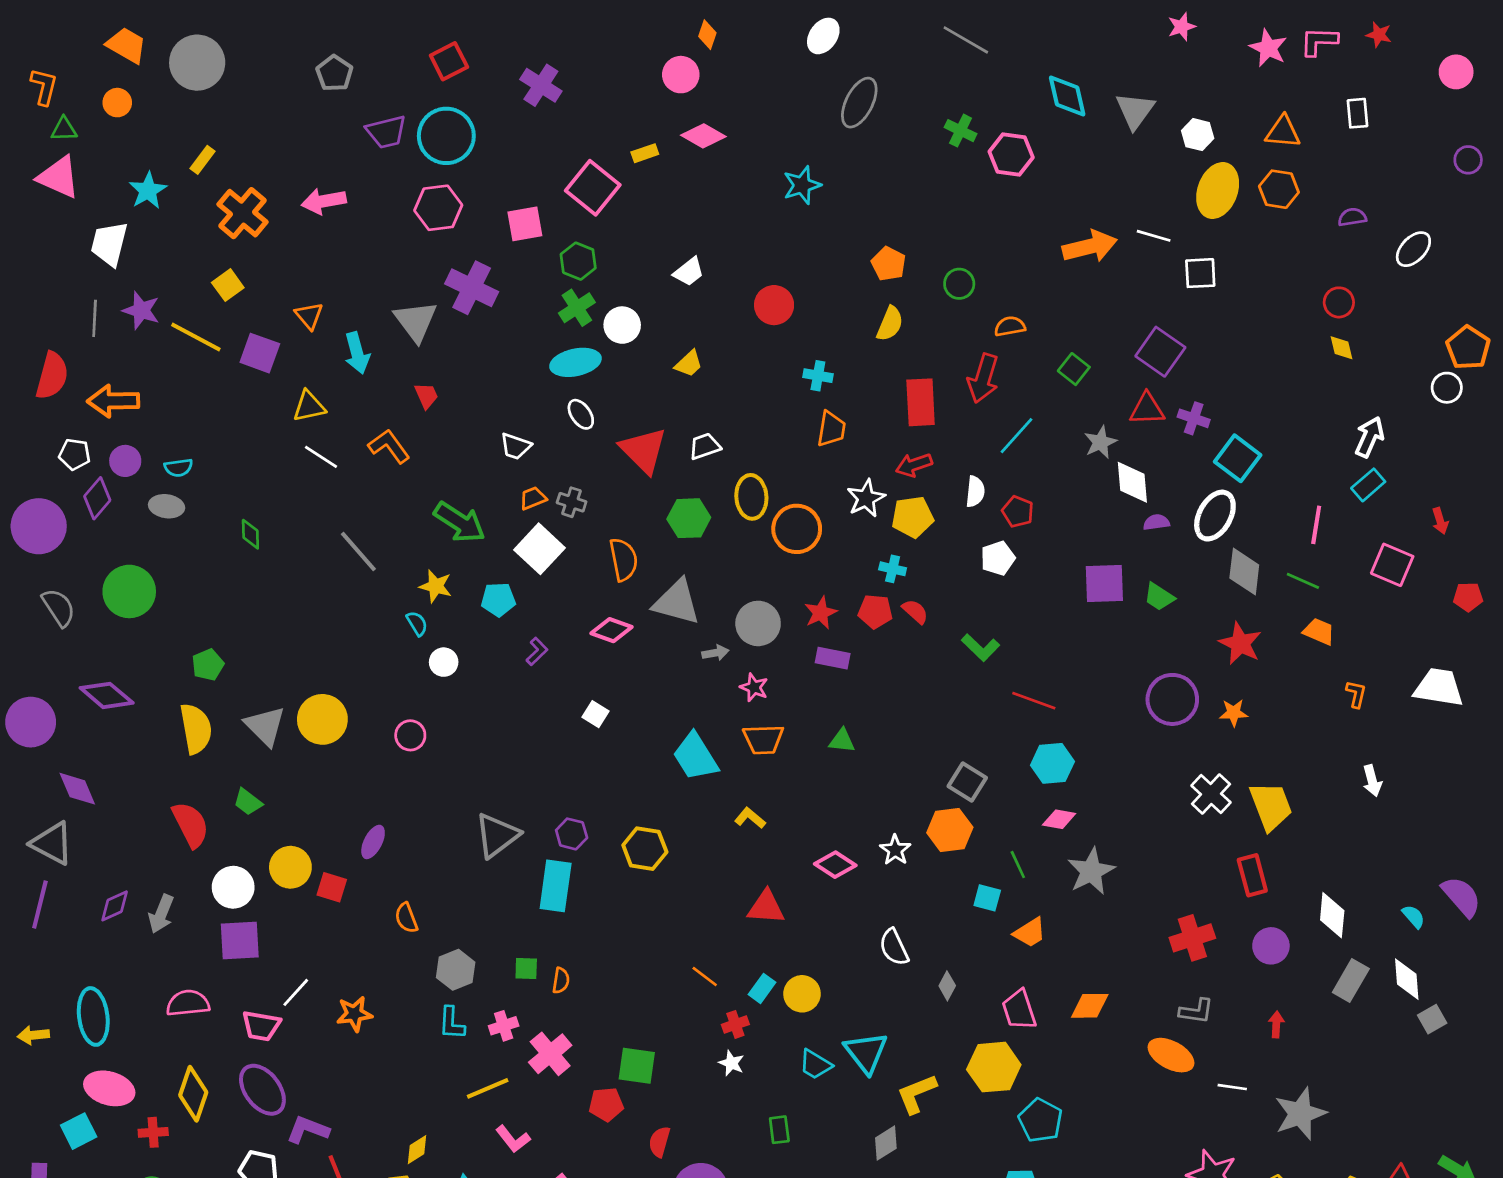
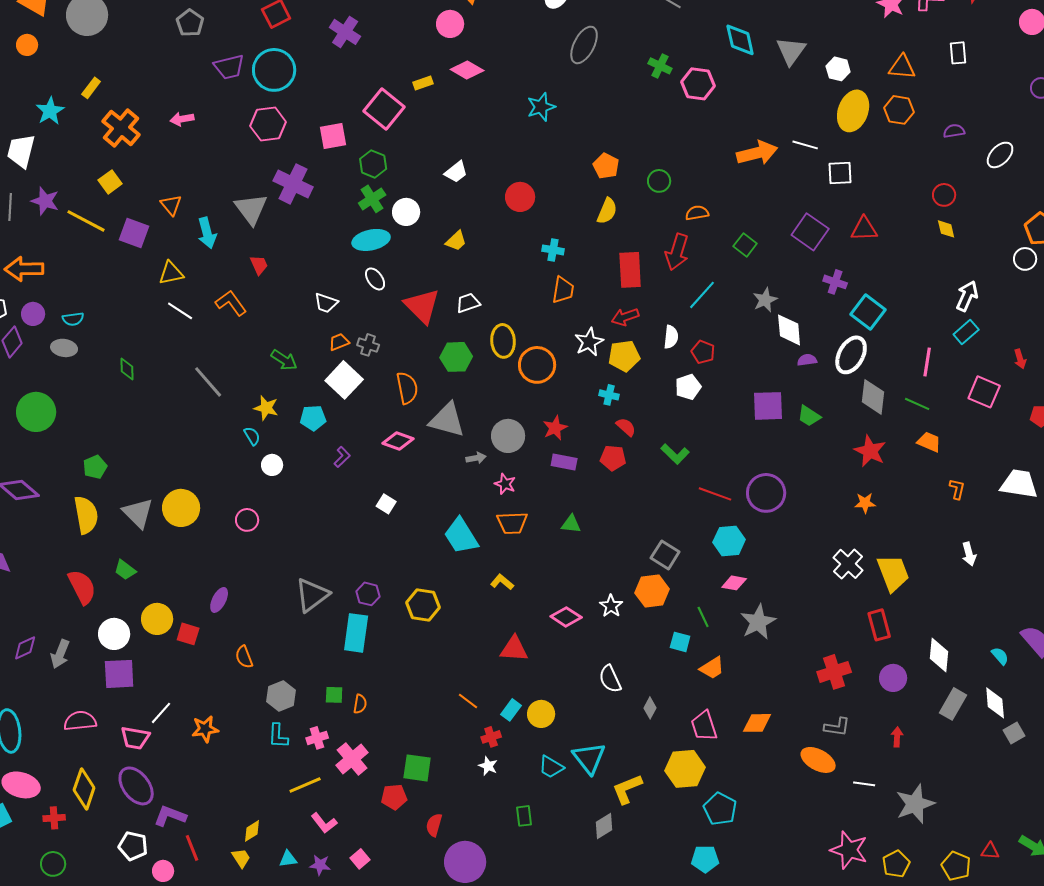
pink arrow: (324, 201) -> (182, 119), size x0.7
red triangle: (1147, 409) -> (864, 229), moved
green arrow: (460, 522) -> (284, 360), size x0.7
red pentagon: (875, 611) -> (613, 458), moved
purple circle: (1172, 699) -> (766, 493), moved

